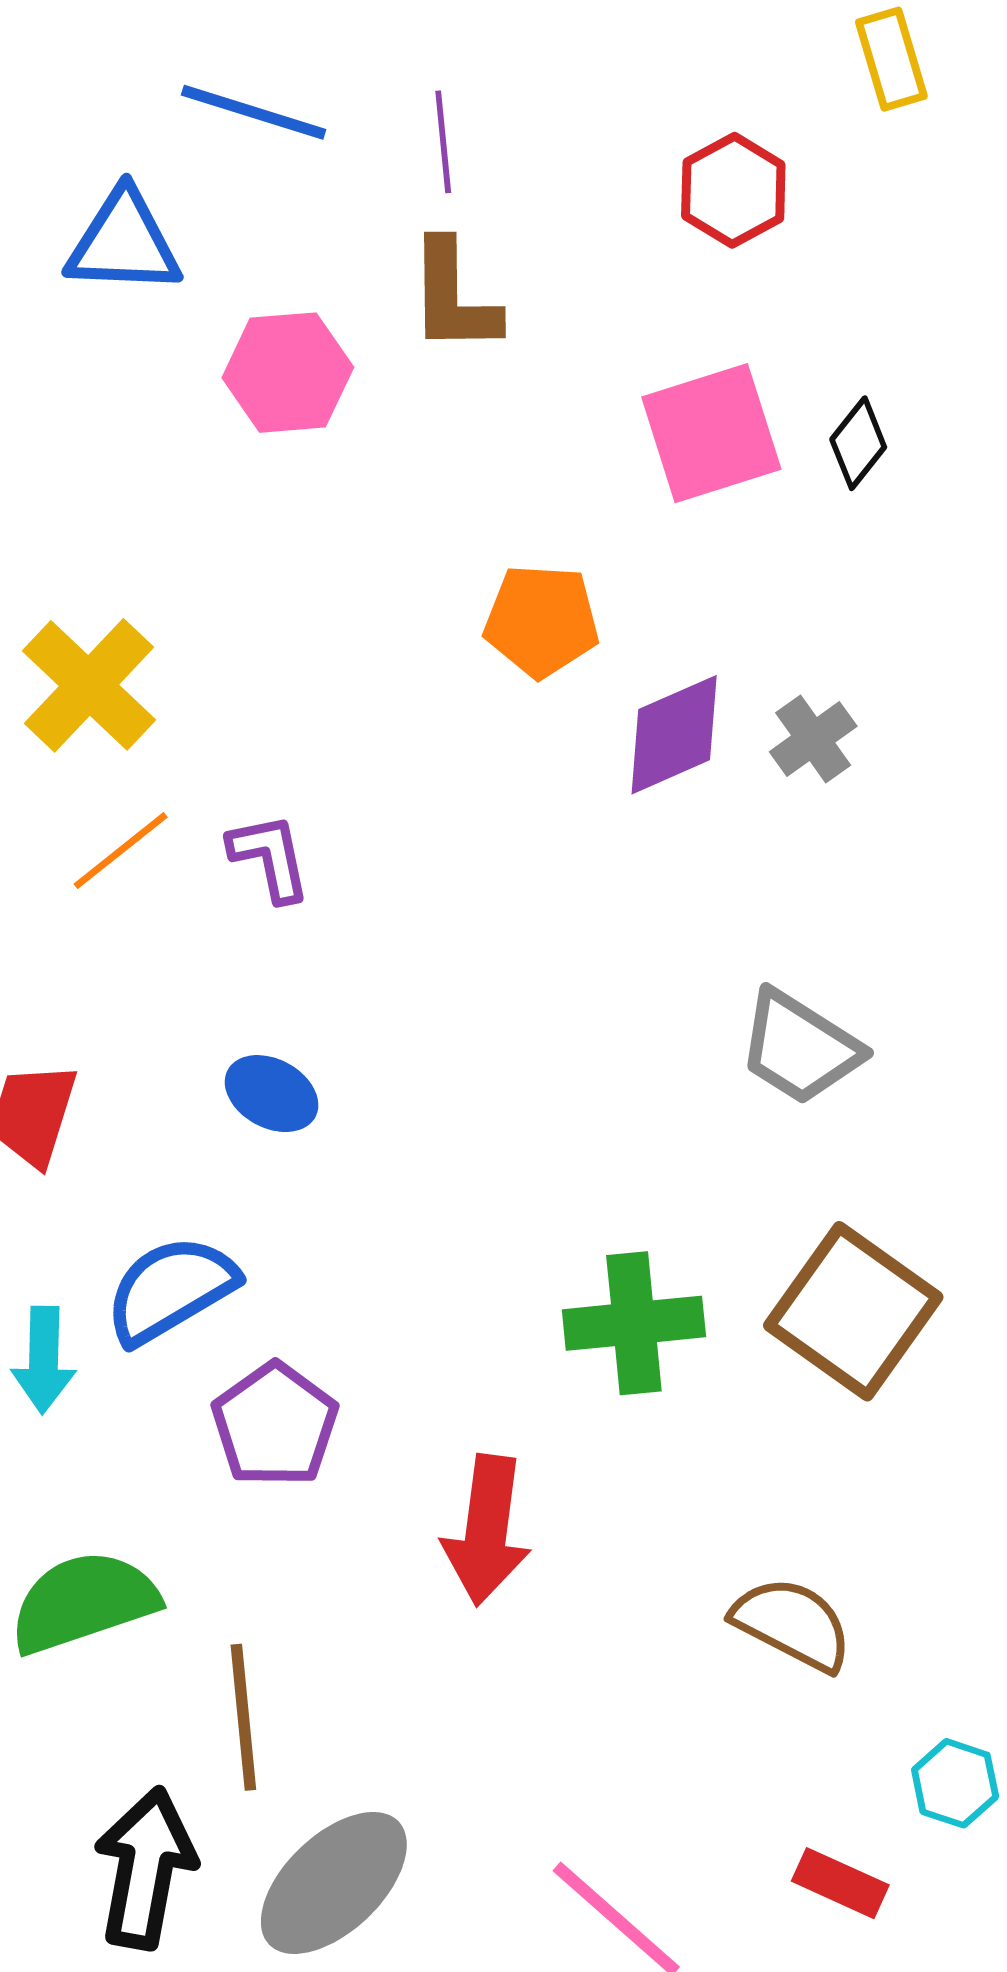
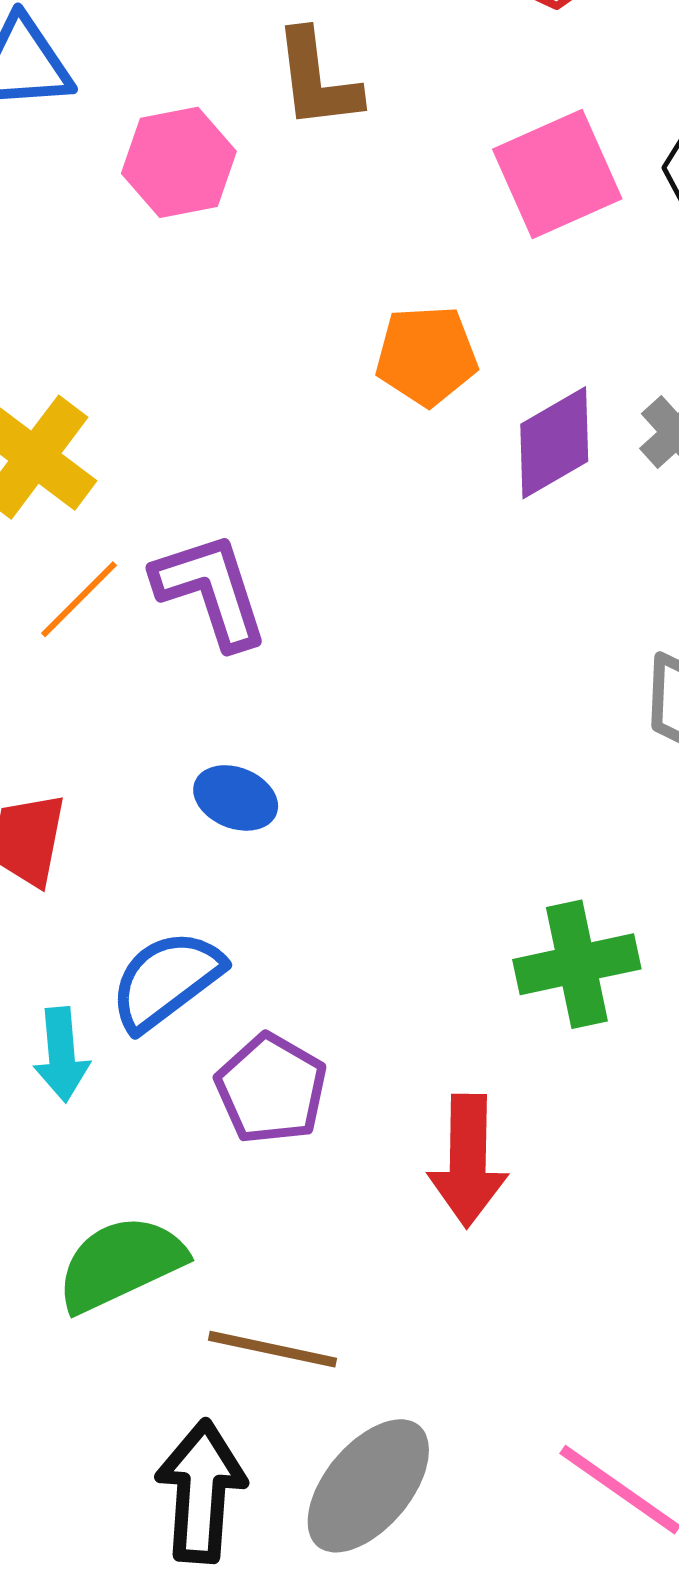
purple L-shape: (270, 857) -> (211, 590), size x1.5
brown line: (243, 1717) -> (272, 1349), turned -66

